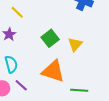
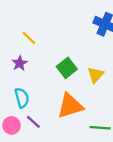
orange triangle: (53, 71) -> (70, 106), turned -35

